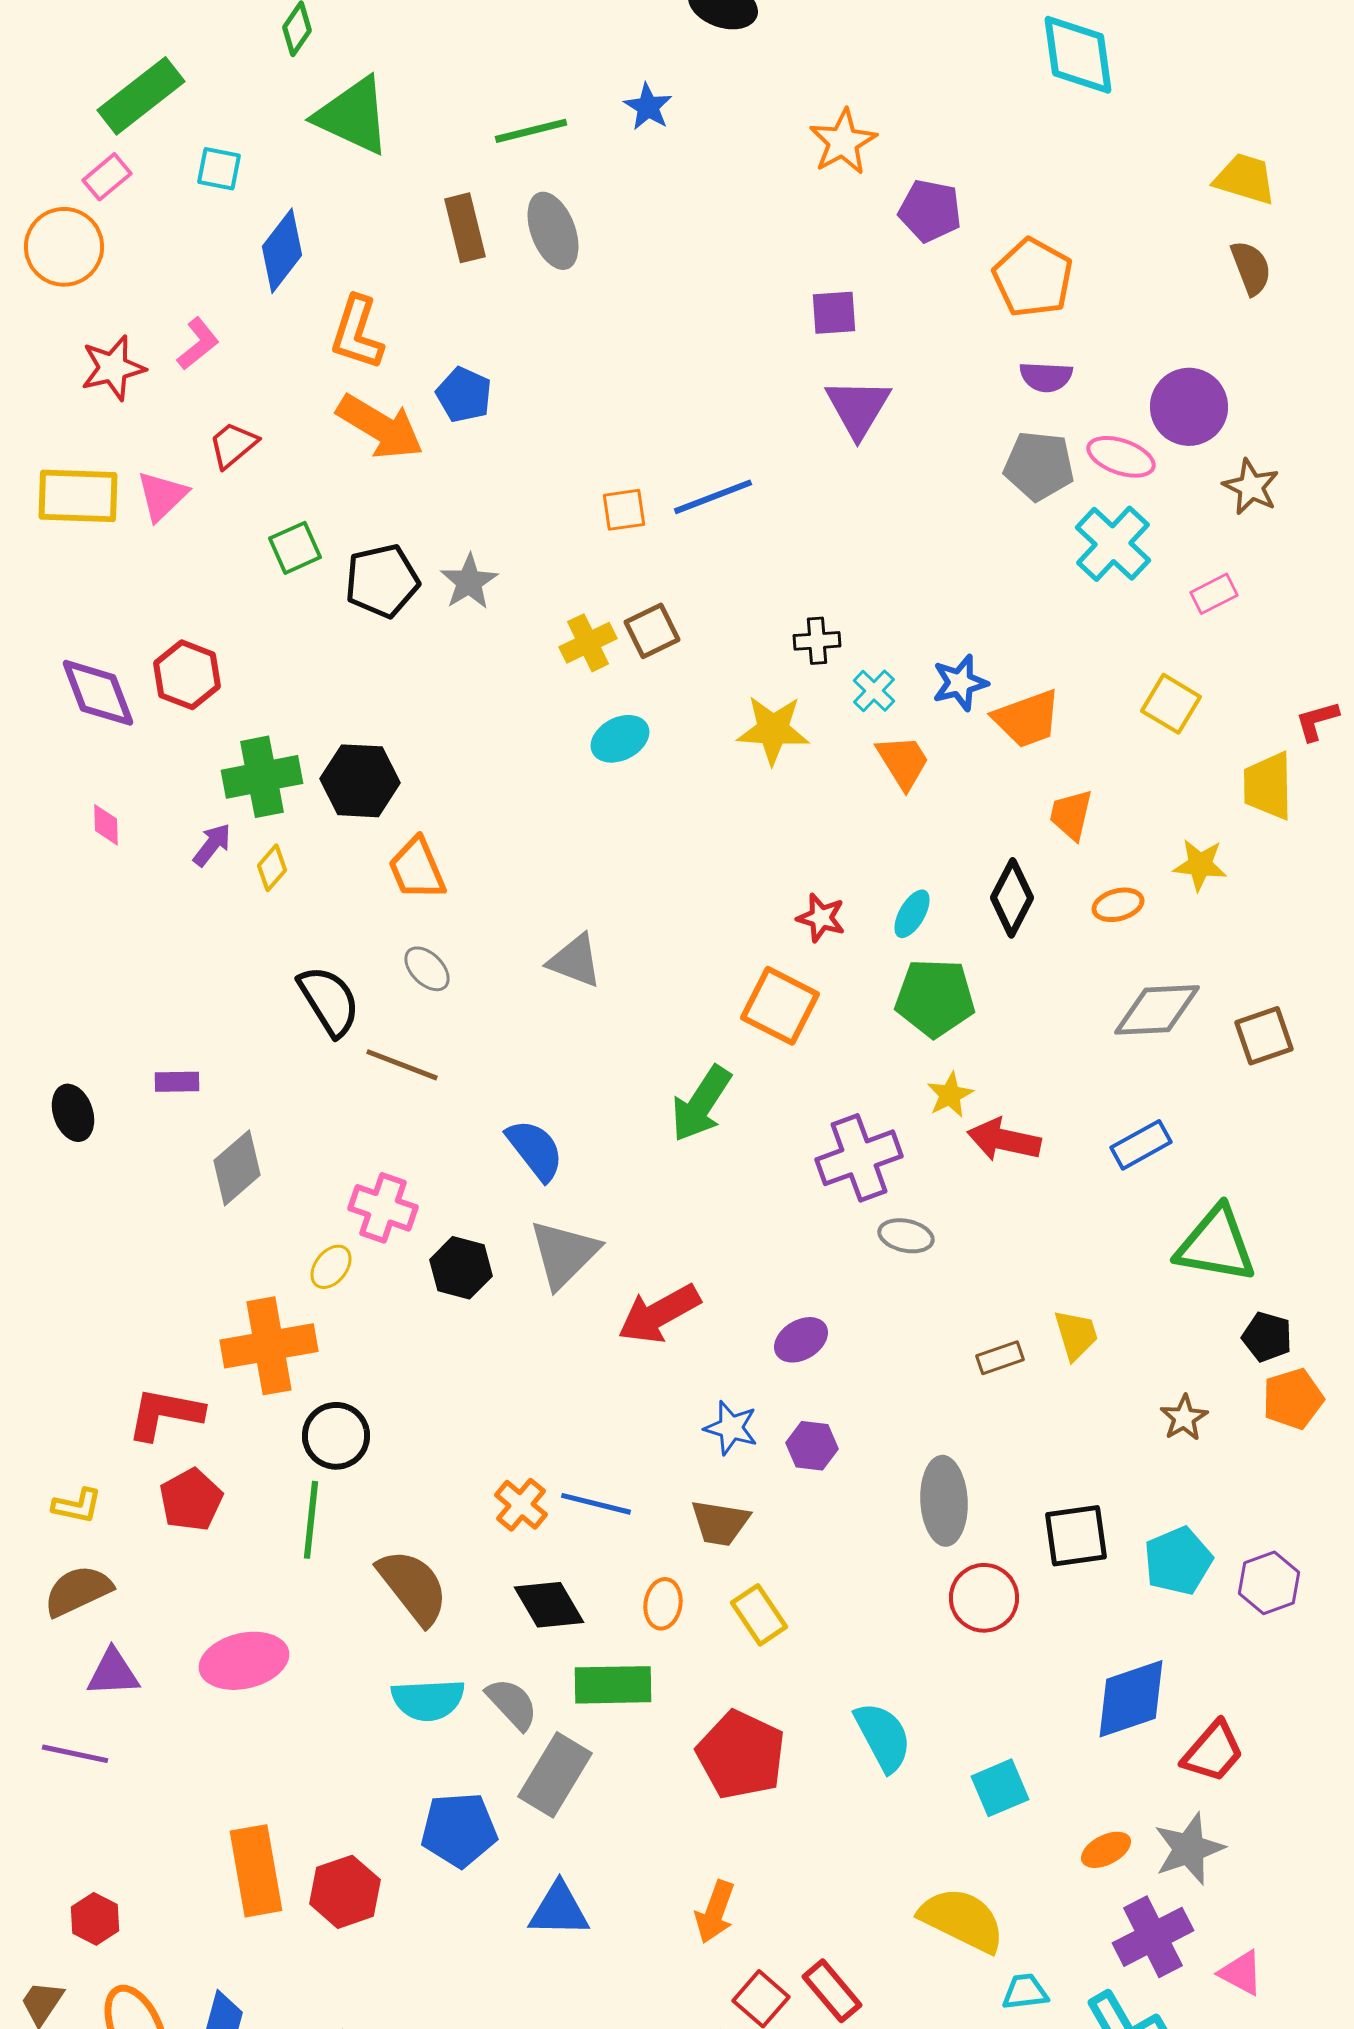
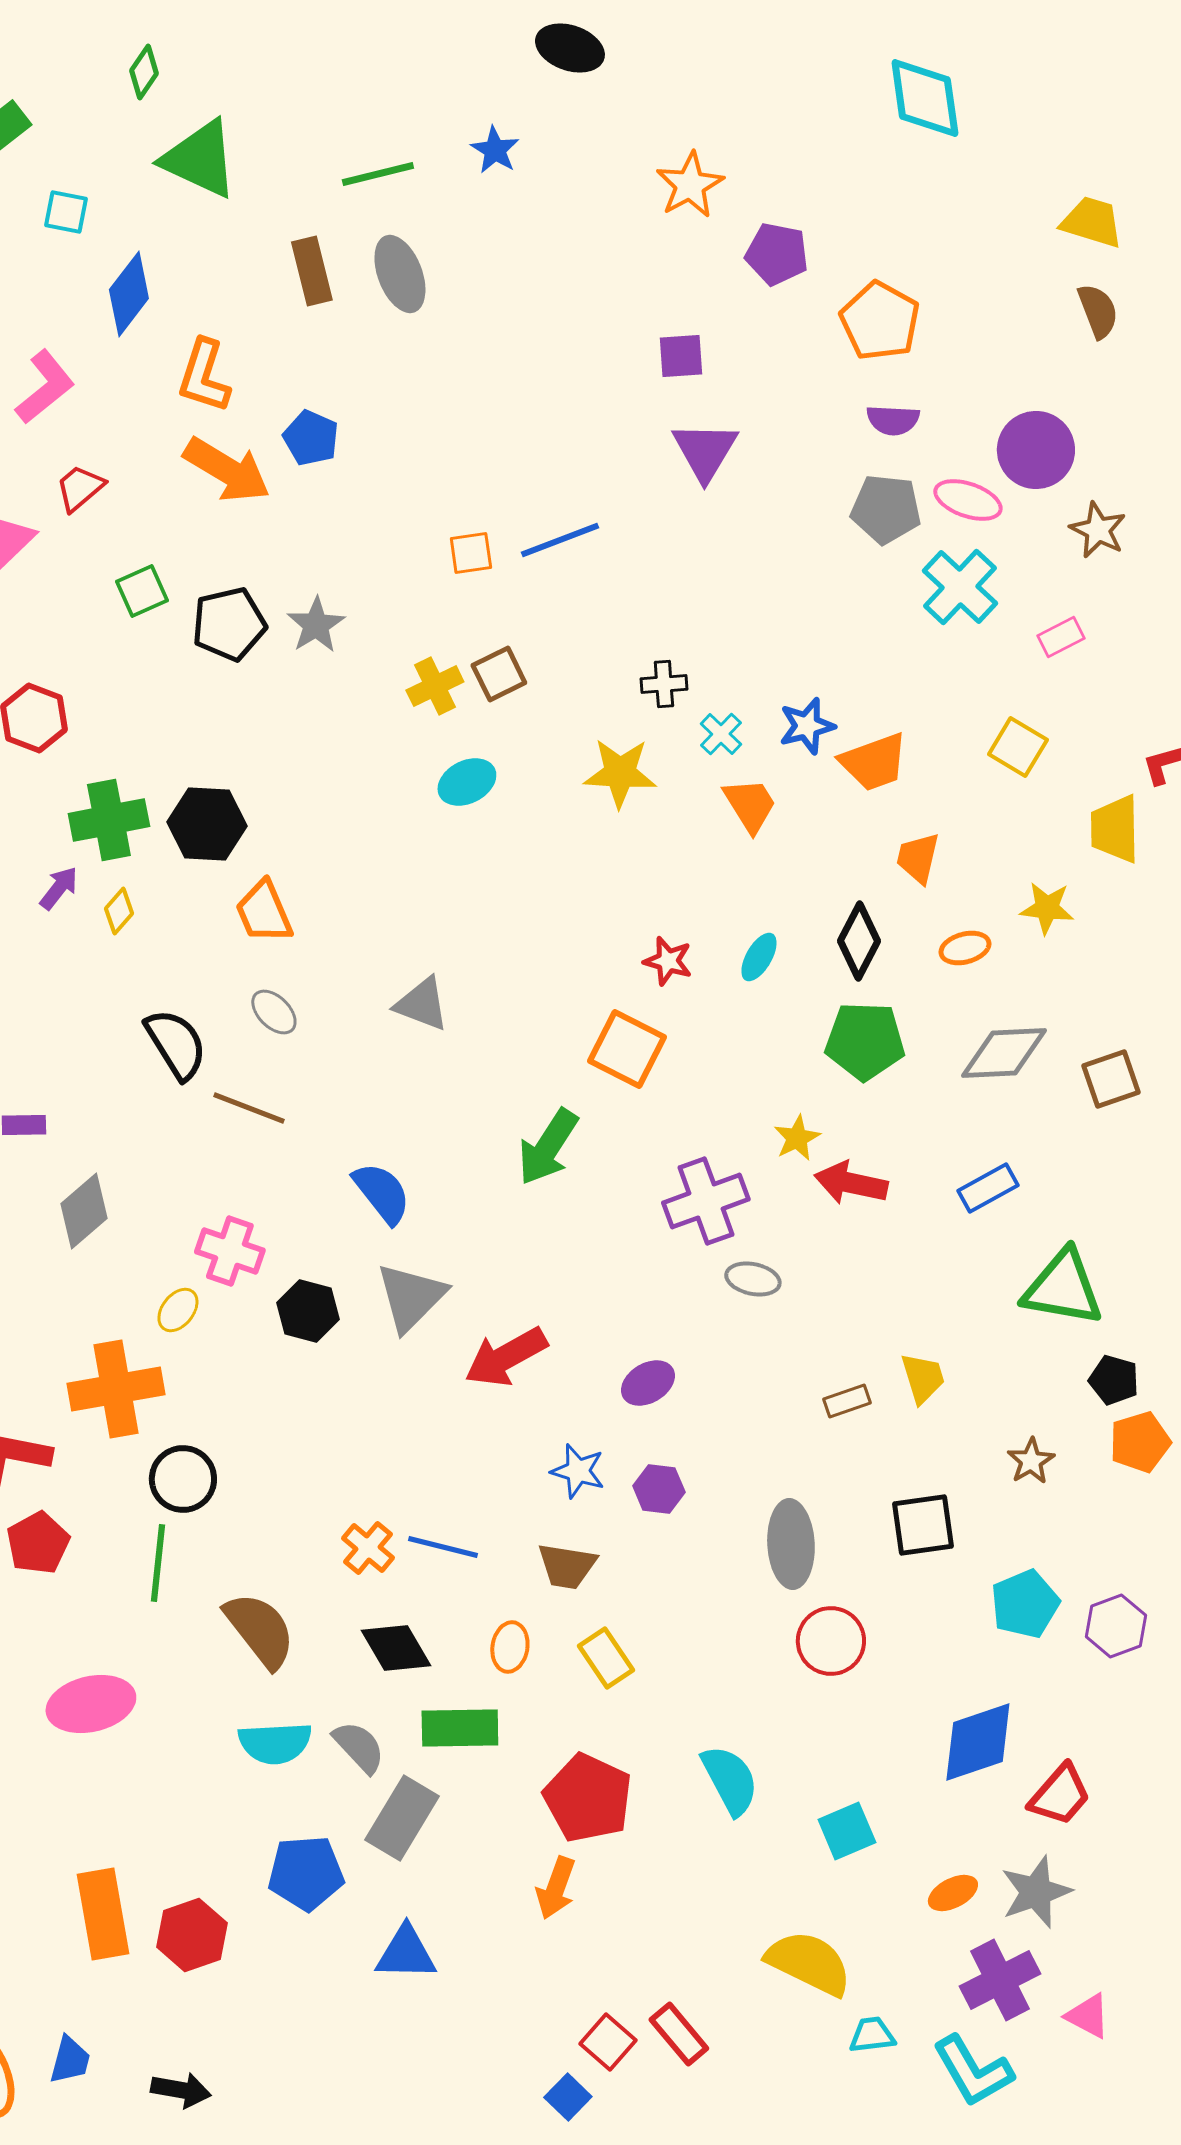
pink L-shape: (198, 344) -> (45, 387), size x1.4
green pentagon: (935, 998) -> (865, 1041), moved
black square: (1076, 1536) -> (923, 1525), moved
orange arrow: (715, 1912) -> (556, 1888), moved

